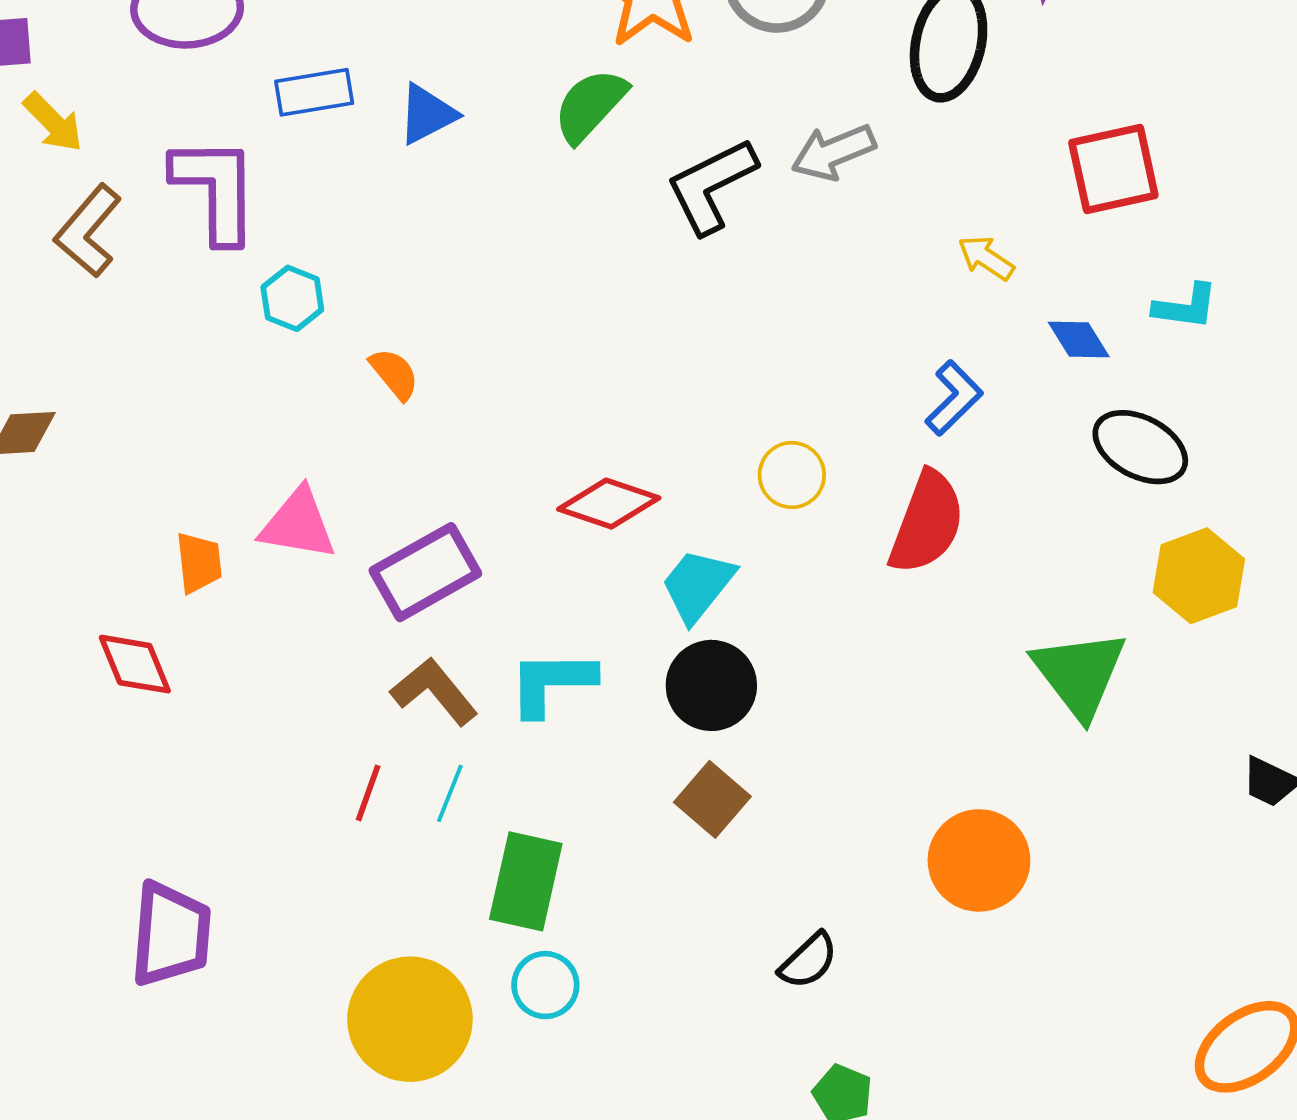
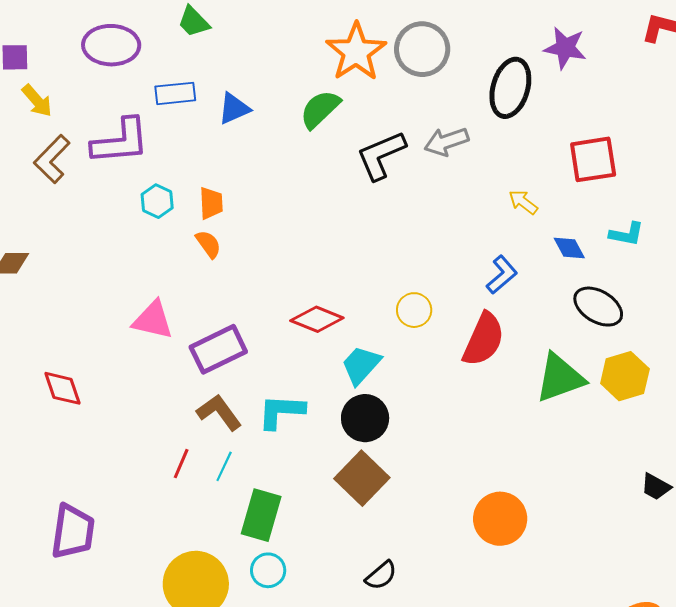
purple L-shape: (216, 189) -> (120, 141), turned 82
orange trapezoid: (199, 563) -> (211, 203), moved
green triangle: (1079, 674) -> (560, 378), moved, turned 44
brown square: (712, 799) -> (362, 478), size x1.4
black semicircle: (808, 961) -> (381, 575), moved

